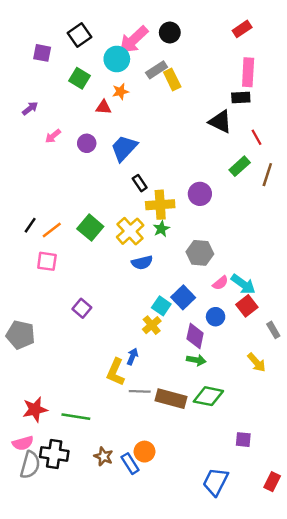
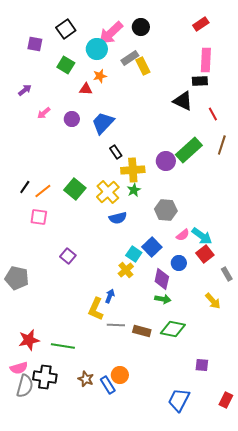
green rectangle: (240, 166) -> (189, 150), moved, size x1.5
brown rectangle: (171, 399) -> (142, 331), size x0.7

